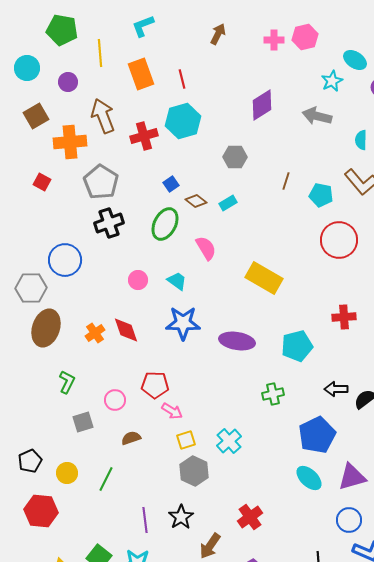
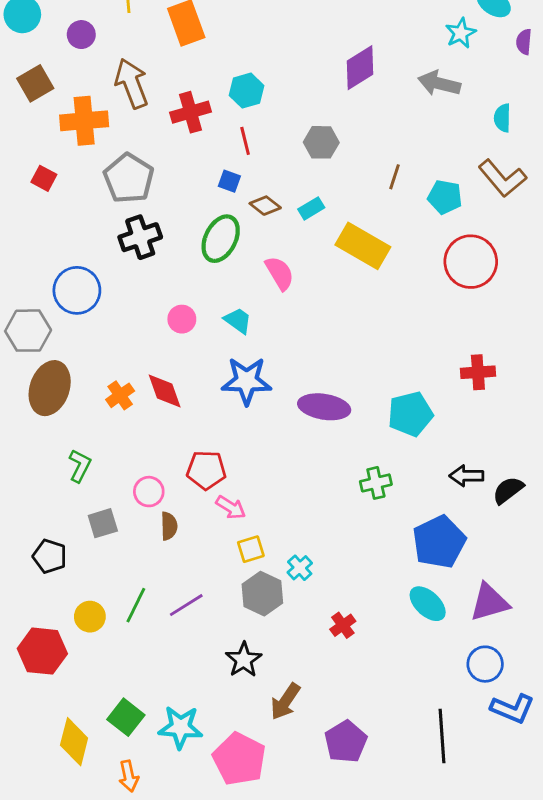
red line: (182, 79) -> (245, 141), moved
cyan hexagon: (183, 121) -> (247, 91), size x0.7
blue square: (171, 184) -> (229, 181), turned -35
yellow rectangle: (264, 278) -> (363, 246), moved
brown semicircle: (131, 438) -> (169, 526), moved, turned 108
cyan cross: (229, 441) -> (300, 568), moved, size x0.7
black pentagon: (30, 461) -> (50, 556), moved, turned -30
yellow circle: (67, 473) -> (90, 617), moved
red cross: (250, 517) -> (343, 625), moved, size x0.7
purple line: (145, 520) -> (186, 605), moved, turned 65

